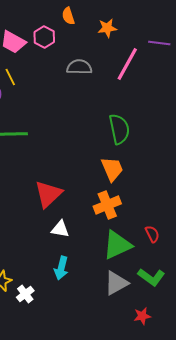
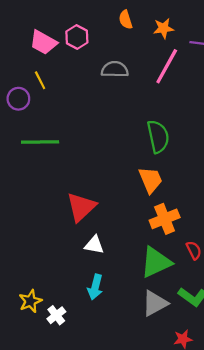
orange semicircle: (68, 16) -> (126, 20), moved
orange star: (107, 28) -> (163, 28), moved
orange cross: (107, 205) -> (165, 219), moved

